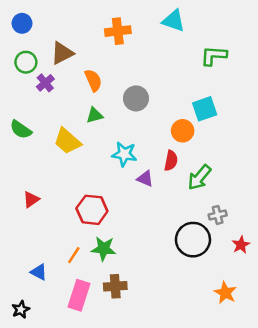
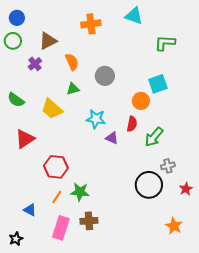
green circle: (26, 62) -> (13, 41), moved
red triangle: (31, 199) -> (25, 139), moved, size x1.5
red hexagon: (92, 210) -> (56, 167), moved

